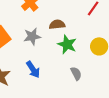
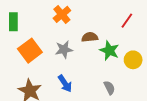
green star: (67, 44) -> (109, 51), moved

